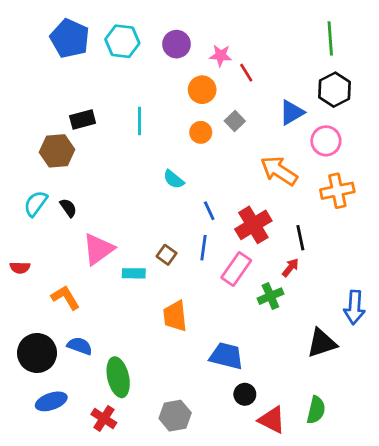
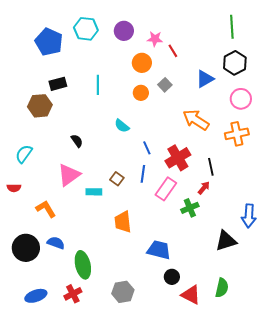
blue pentagon: (70, 38) -> (49, 42), moved
pink circle: (326, 141) -> (241, 99), moved
cyan semicircle: (36, 204) -> (24, 154), moved
black semicircle: (68, 208) -> (77, 141), moved
blue ellipse: (51, 401) -> (36, 296), moved
red cross: (104, 418) -> (73, 294), turned 30

